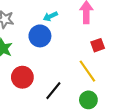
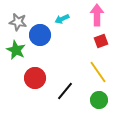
blue circle: (40, 36) -> (40, 35), moved
red square: (98, 45) -> (101, 41), moved

